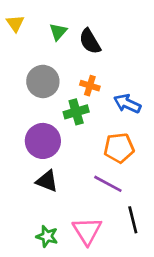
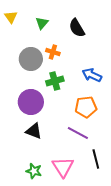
black semicircle: (90, 41) -> (77, 28), moved
orange cross: (90, 86) -> (53, 52), moved

